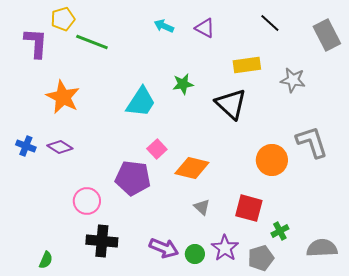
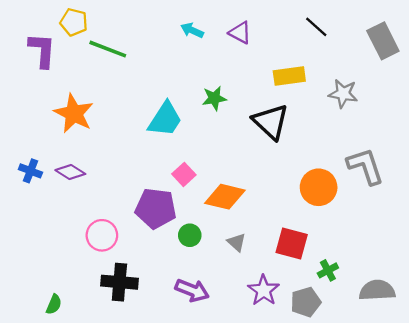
yellow pentagon: (63, 19) -> (74, 22), turned 30
green circle: (195, 254) -> (190, 235), moved

